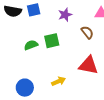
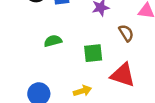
green square: (52, 41) -> (93, 53), moved

